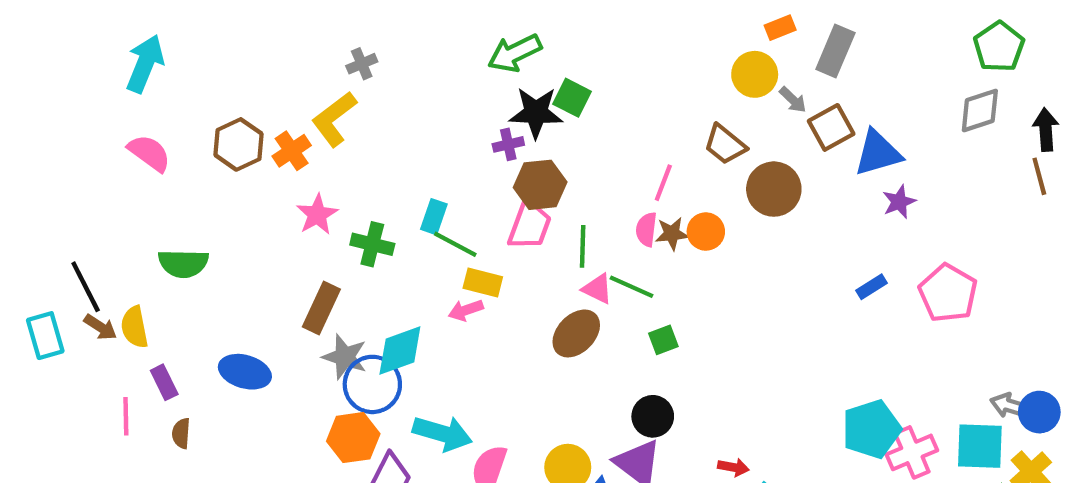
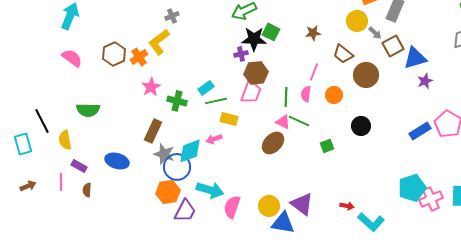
cyan rectangle: (434, 217) -> (206, 88), turned 35
brown star: (672, 234) -> (313, 33), moved
green line: (455, 244) -> (216, 101), turned -40
green line: (583, 246) -> (286, 97), moved
blue rectangle: (872, 287) -> (420, 131), moved, size x1.5
pink arrow: (466, 310) -> (214, 139), moved
brown arrow: (100, 327) -> (28, 186), moved, turned -56
green square: (663, 340) -> (327, 146), moved
purple rectangle: (164, 382) -> (79, 166), turned -35
black circle: (653, 416) -> (361, 126), moved

